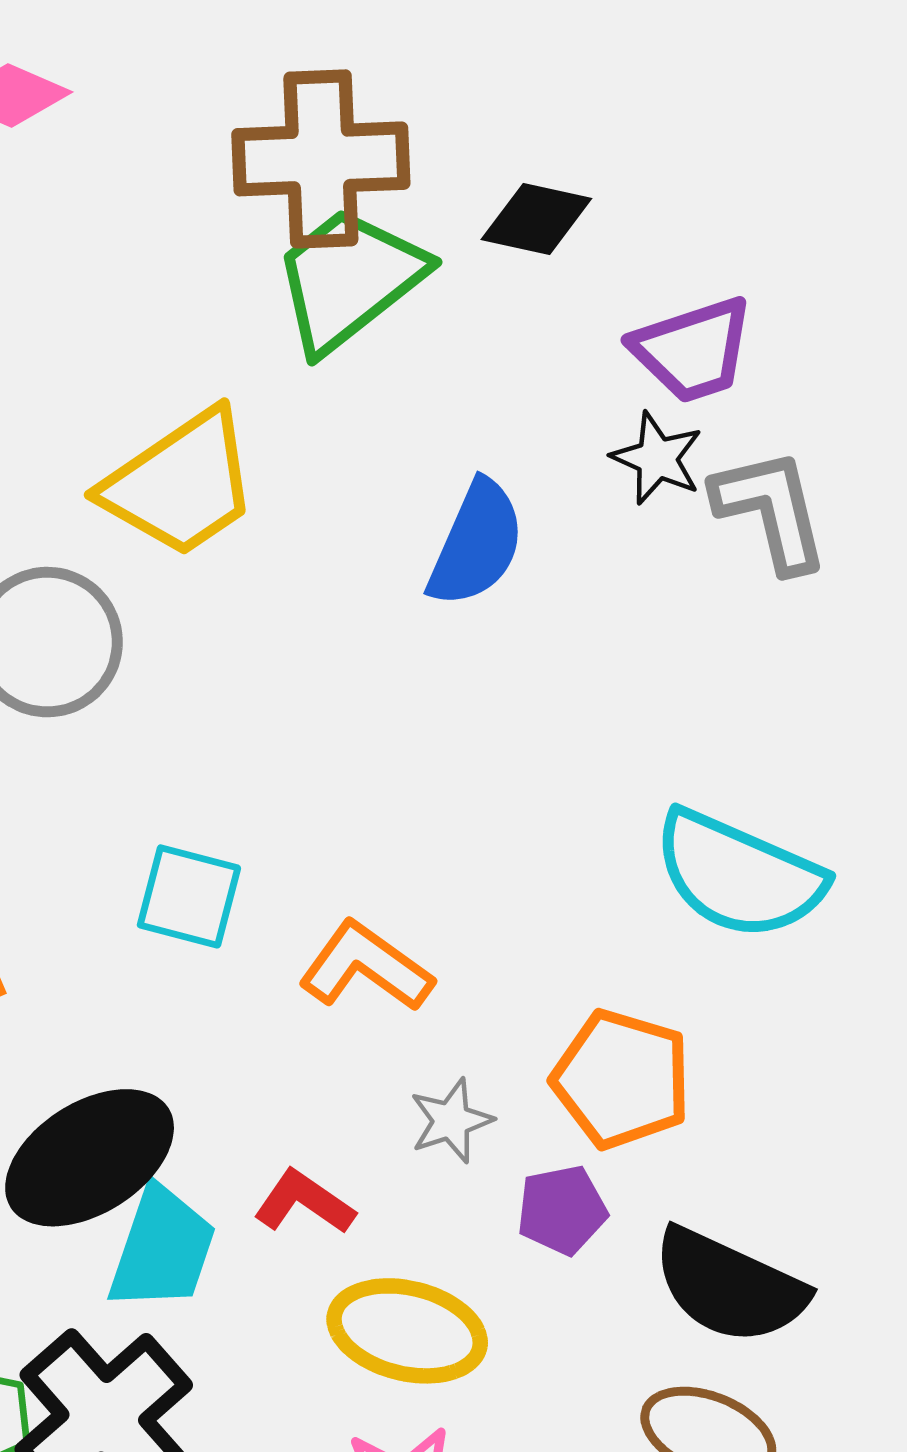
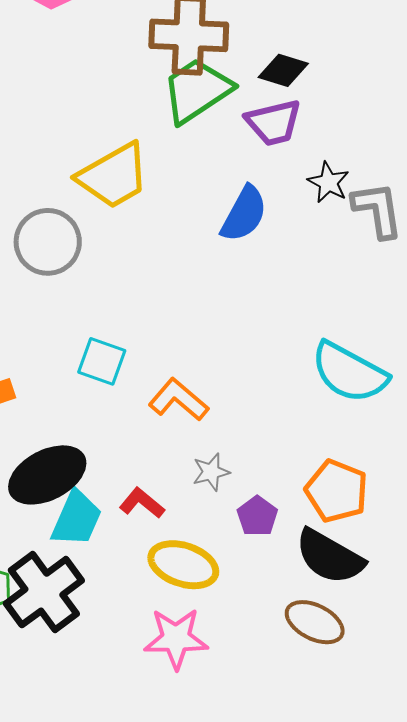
purple trapezoid: (693, 350) -> (274, 123), moved
orange pentagon: (622, 1079) -> (337, 491), moved
purple pentagon: (562, 1210) -> (257, 516), turned -30

